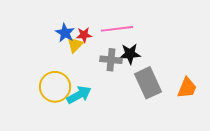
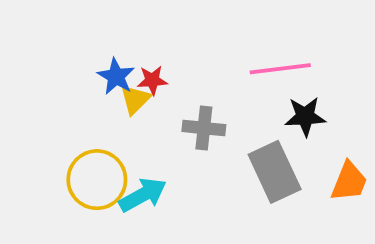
pink line: (117, 29) -> (280, 69), moved
black star: (130, 54) -> (305, 117), moved

